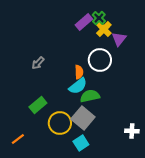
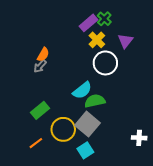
yellow cross: (104, 29) -> (97, 40), moved
orange semicircle: (79, 72) -> (43, 55), moved, turned 32
orange line: (18, 139) -> (36, 143), moved

